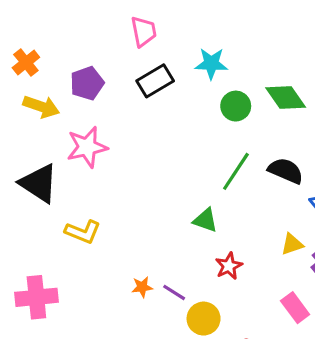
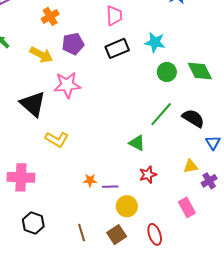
orange cross: (26, 63) -> (50, 16), moved
purple line: (174, 292) -> (110, 187), turned -42

